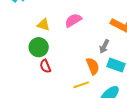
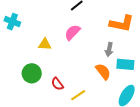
green circle: (39, 47) -> (32, 73), moved
yellow line: (81, 85) -> (78, 95), moved

